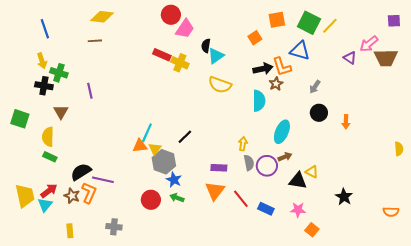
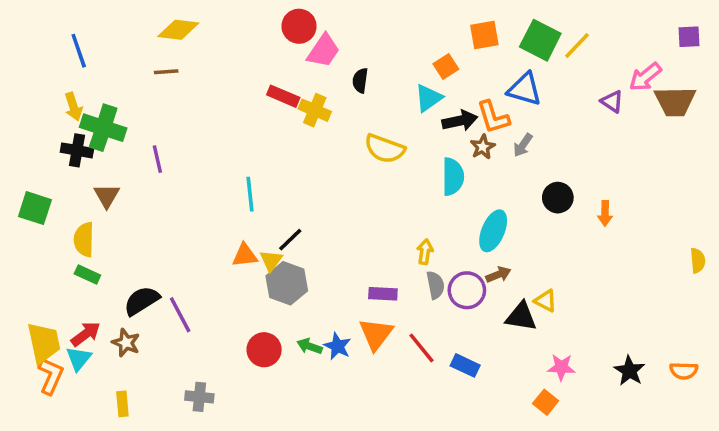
cyan triangle: (216, 56) -> (428, 98), moved
green cross: (59, 73) -> (103, 128), size x1.4
gray arrow: (315, 87) -> (523, 145), moved
cyan line: (147, 133) -> (250, 194), moved, turned -30
black line: (185, 137) -> (290, 240), moved
purple line: (103, 180) -> (180, 315), turned 50
blue star: (174, 180) -> (337, 346), moved
orange L-shape: (89, 193) -> (51, 376), moved
black star: (344, 197) -> (630, 371), moved
pink star: (298, 210) -> (561, 367), moved

